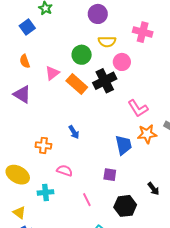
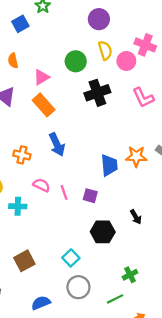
yellow semicircle: (107, 42) -> (105, 50), turned -114
pink circle: (122, 62) -> (126, 61), moved
orange rectangle: (77, 84) -> (44, 105), moved
pink L-shape: (138, 108) -> (143, 98), moved
blue arrow: (74, 132) -> (57, 145), size x1.5
pink line: (87, 200) -> (64, 192), moved

